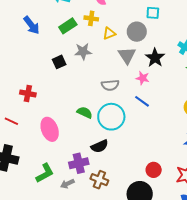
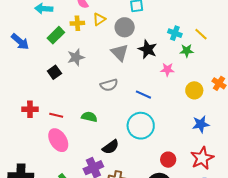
yellow triangle: (109, 33) -> (99, 19), moved
pink star: (143, 78) -> (167, 70), moved
cyan circle: (111, 117) -> (141, 126), moved
red line: (11, 121) -> (56, 115), moved

